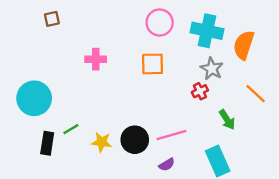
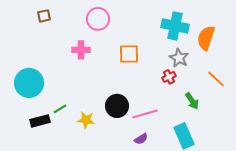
pink circle: (160, 23) -> (98, 19), moved
black circle: (135, 140) -> (117, 106), moved
black rectangle: (47, 143) -> (40, 121), turned 66

